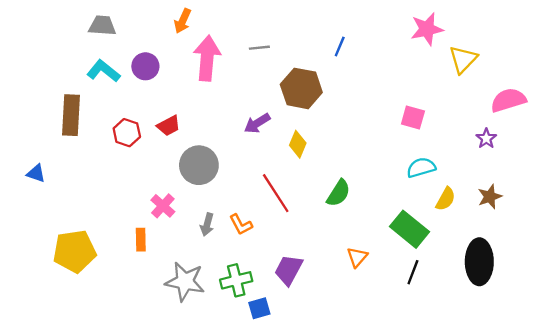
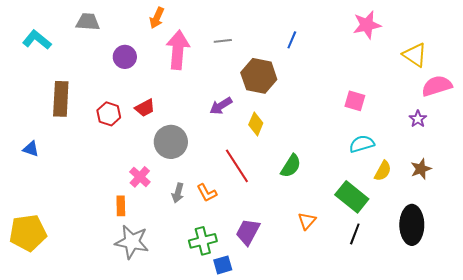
yellow triangle: (463, 59) -> (415, 55), moved, turned -40
cyan L-shape: (104, 71) -> (37, 40), moved
yellow pentagon: (74, 251) -> (28, 233), moved
gray star: (185, 282) -> (132, 242), moved

